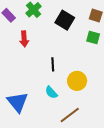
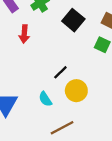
black line: (53, 64) -> (60, 72), moved, turned 40

